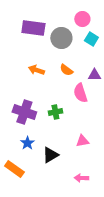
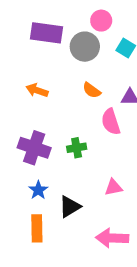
pink circle: (82, 19) -> (101, 21), moved
orange arrow: (36, 70) -> (37, 90), moved
orange rectangle: (14, 169) -> (37, 228), moved, turned 54
pink arrow: (81, 178) -> (112, 238), size x1.6

